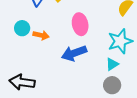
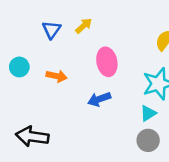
cyan circle: (22, 28) -> (19, 67), moved
blue arrow: (74, 53) -> (99, 99), size x0.7

